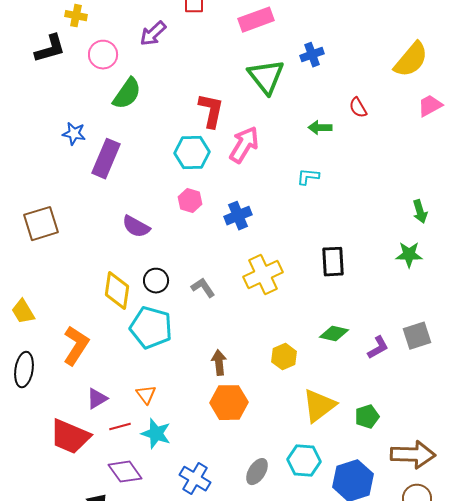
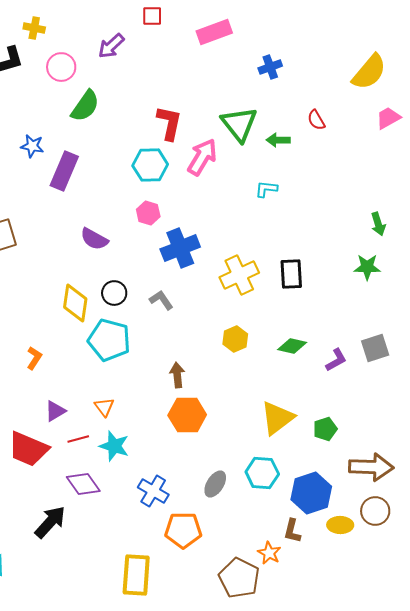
green triangle: (266, 77) -> (239, 124), moved
blue cross: (238, 216) -> (180, 248), moved, size x1.4
yellow cross: (263, 275) -> (239, 275), moved
orange L-shape: (76, 346) -> (34, 358), size x0.6
yellow hexagon: (284, 357) -> (235, 339), moved

